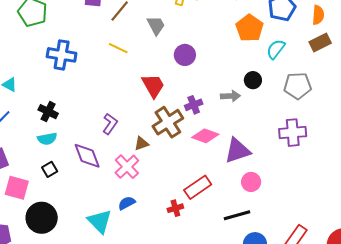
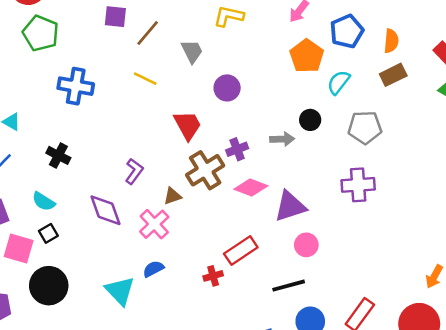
cyan semicircle: (47, 139) -> (44, 202), moved, turned 42
black square: (50, 169) -> (48, 233), moved

